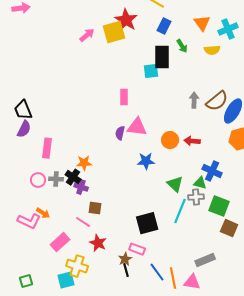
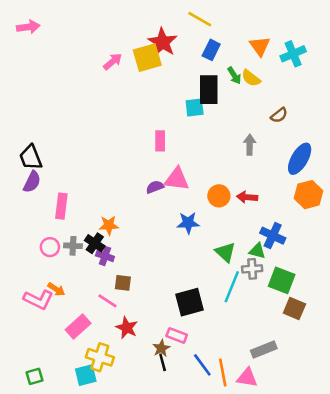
yellow semicircle: (212, 50) -> (251, 78), moved, turned 42
brown semicircle: (217, 101) -> (279, 115), moved, size x0.6
purple semicircle: (120, 133) -> (155, 187), turned 56

